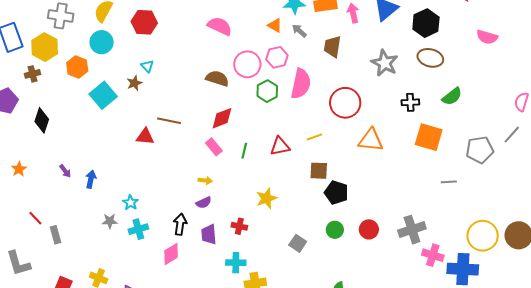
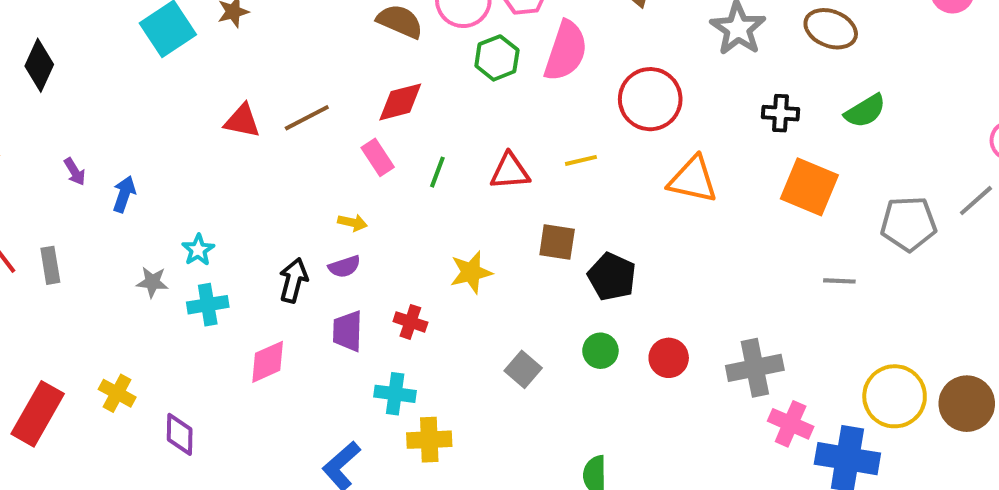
brown line: (169, 121) -> (307, 118), moved, turned -45
brown square: (319, 171) -> (557, 242), moved
black arrow: (180, 224) -> (293, 280), moved
gray rectangle: (56, 235) -> (50, 265), moved

